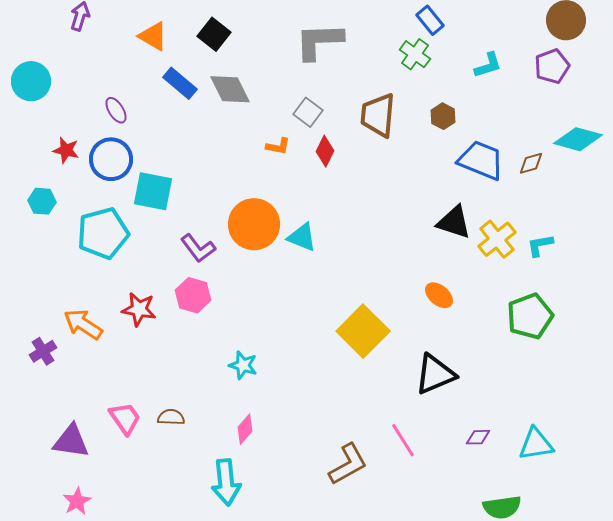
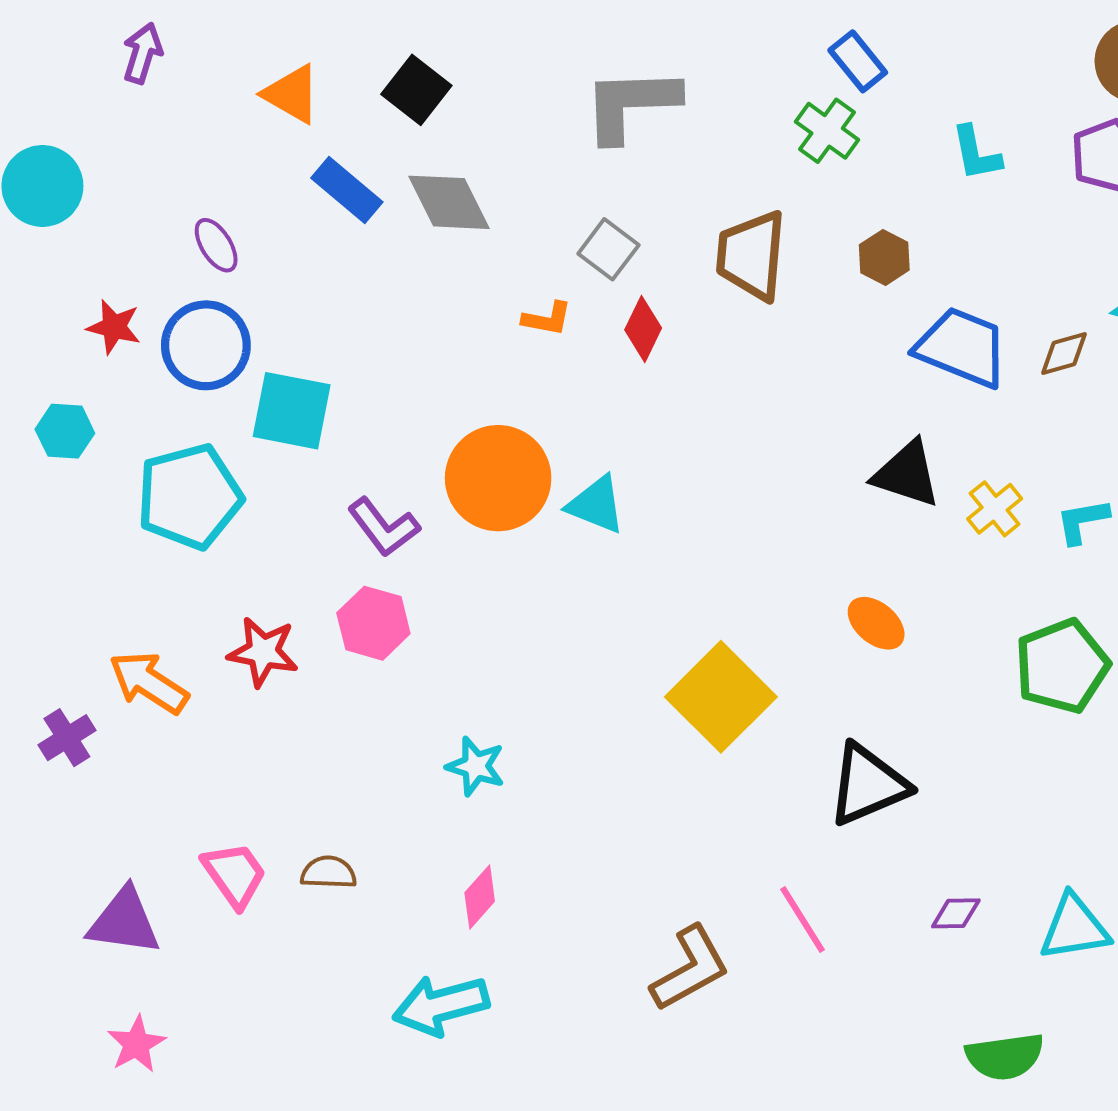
cyan L-shape: (488, 65) -> (976, 153), turned 96
yellow cross: (497, 239) -> (995, 509), size x0.7
cyan arrow: (226, 482) -> (441, 1005), turned 81

